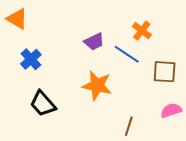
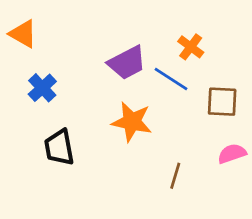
purple trapezoid: (94, 42) -> (127, 63), size x1.4
black trapezoid: (43, 104) -> (59, 147), turned 32

